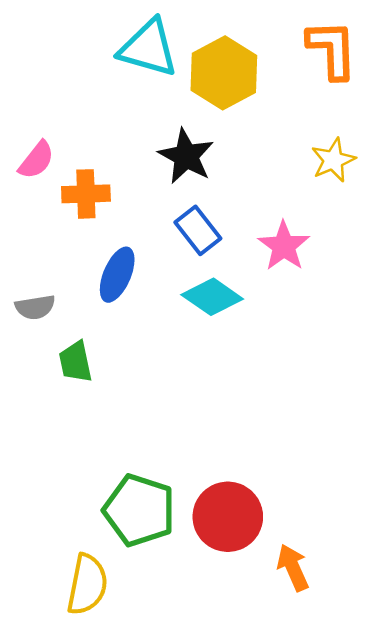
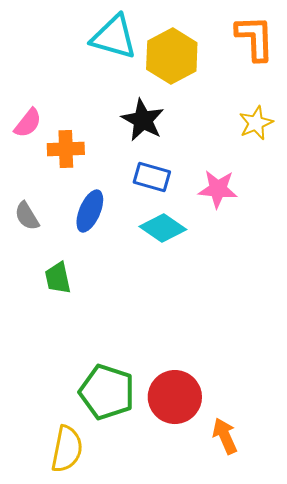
blue rectangle: (198, 230) -> (152, 177), turned -36
pink star: (284, 246) -> (218, 189), turned -30
gray semicircle: (35, 307) -> (27, 216), moved, turned 68

